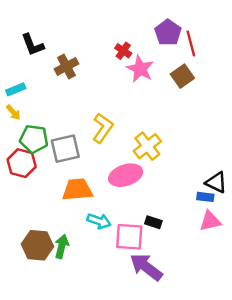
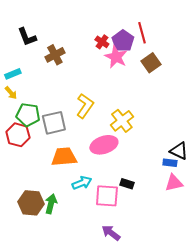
purple pentagon: (168, 33) -> (123, 41), moved
red line: (191, 43) -> (142, 33), moved
cyan arrow: (99, 221) -> (82, 183), turned -42
purple arrow: (146, 267) -> (111, 233), moved, size x0.7

